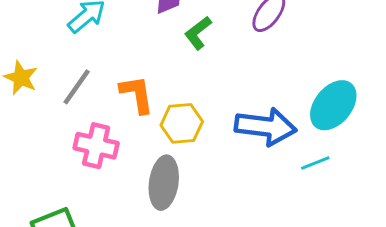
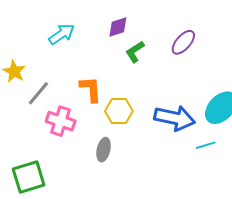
gray line: (77, 87) -> (38, 93), moved
gray ellipse: (164, 183) -> (104, 150), size x0.7

